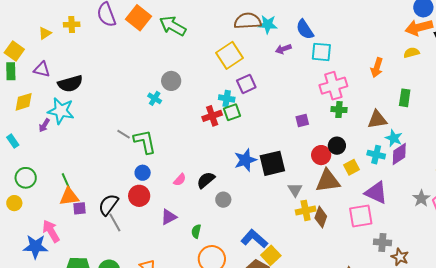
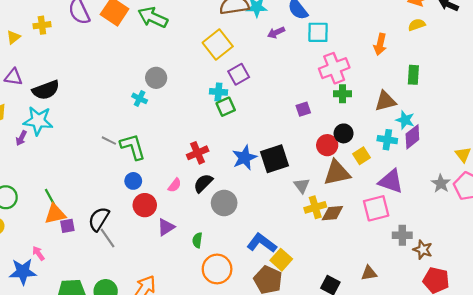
red cross: (212, 116) -> (198, 153), moved
red circle: (139, 196) -> (145, 205), moved
gray circle: (223, 200) -> (224, 203), size x1.5
brown diamond: (321, 217) -> (332, 213), turned 70
pink arrow: (51, 231) -> (38, 253), size x0.6

